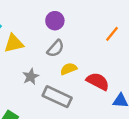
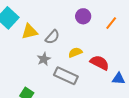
purple circle: (55, 21) -> (83, 16), moved
gray semicircle: (55, 48) -> (52, 37), moved

